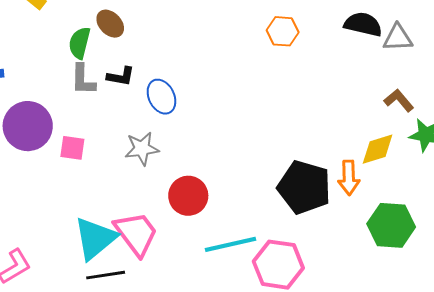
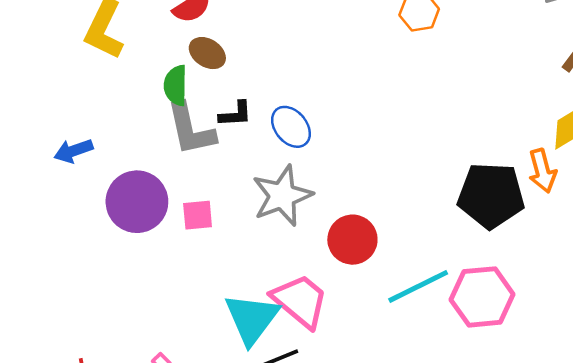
gray L-shape: (83, 80) -> (191, 129), size x1.4
gray star: (142, 149) -> (282, 196), size x1.4

